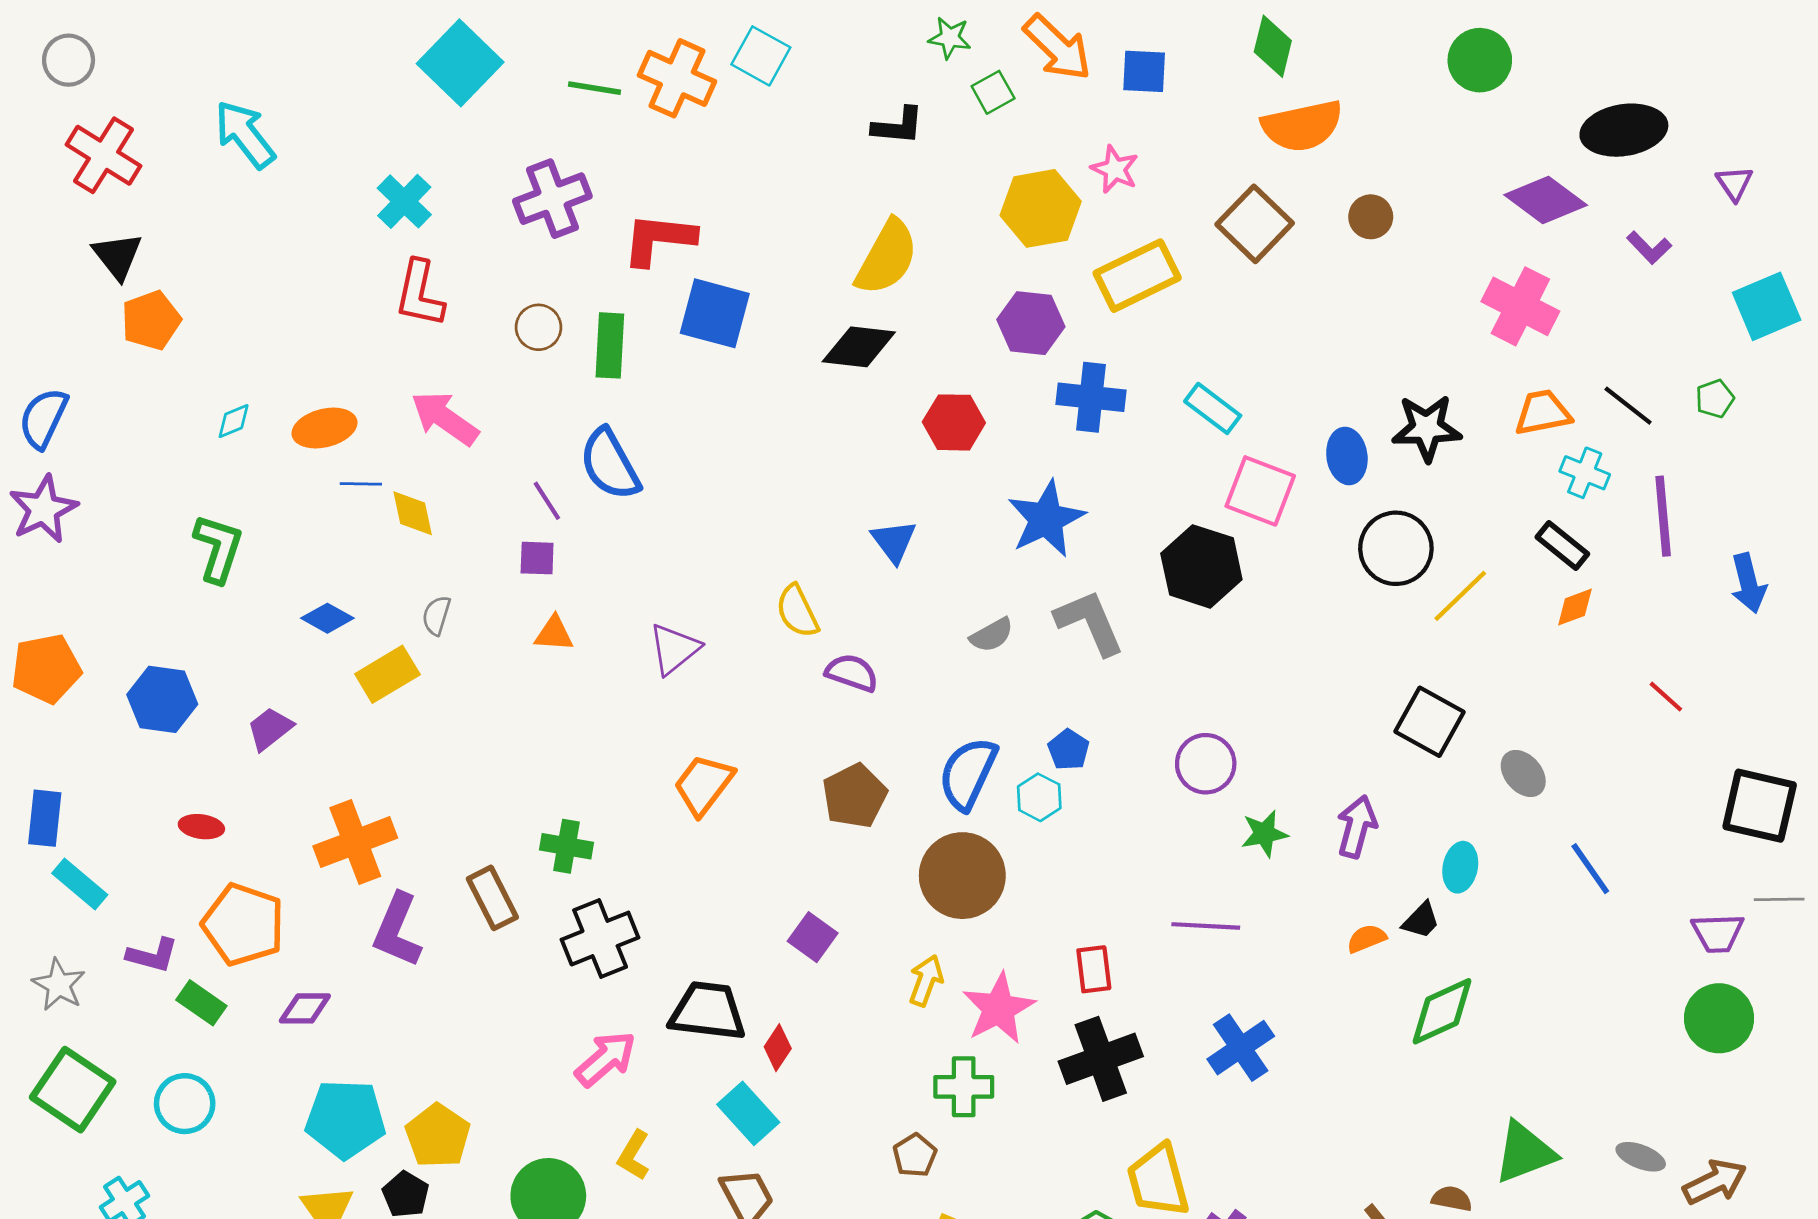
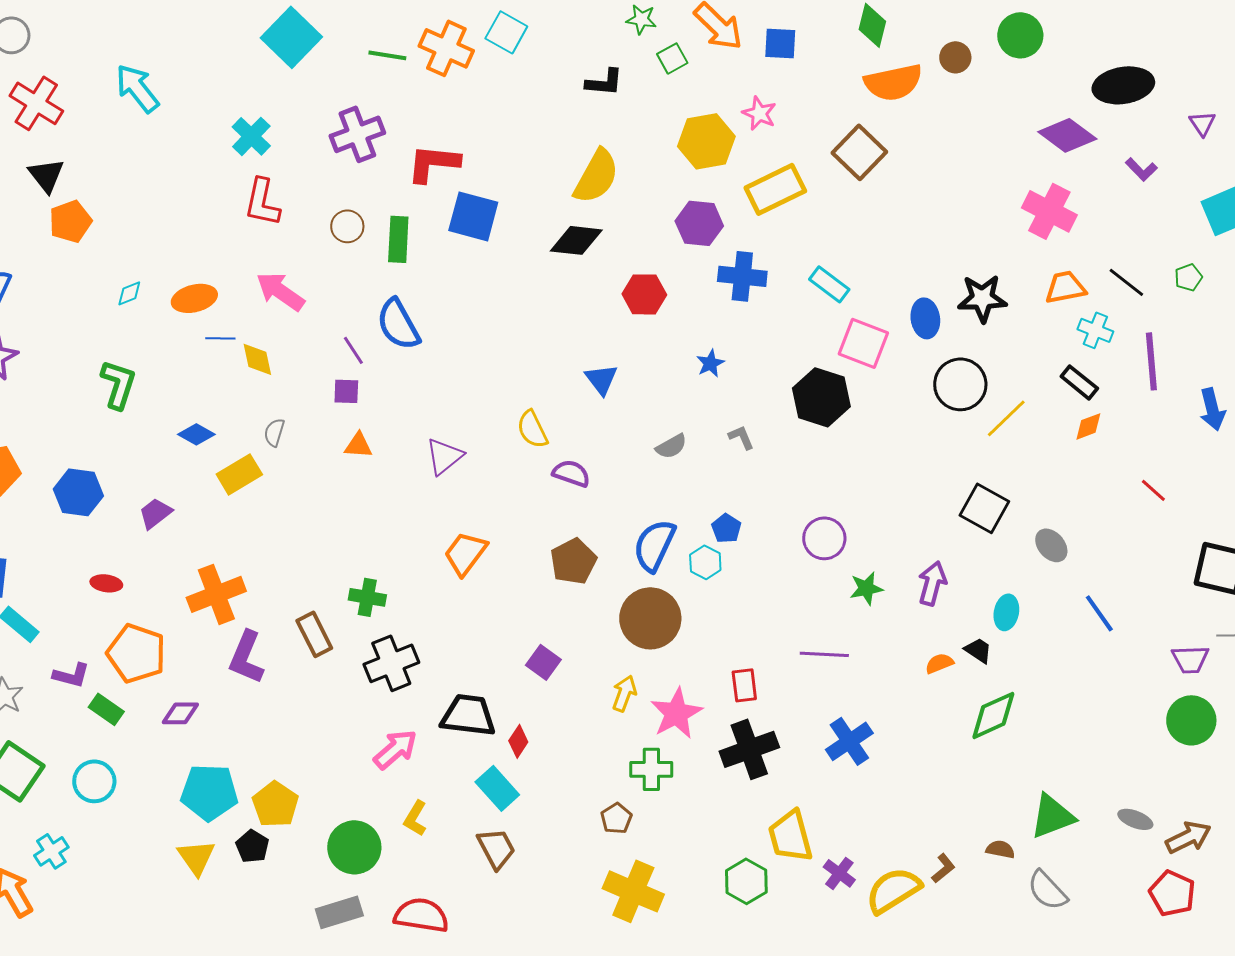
brown circle: (1371, 217) -> (955, 57), moved
blue star: (1046, 519) -> (710, 363), size x0.5
gray L-shape: (1090, 622) -> (741, 437), size x0.5
black trapezoid: (1421, 920) -> (978, 650), turned -100

